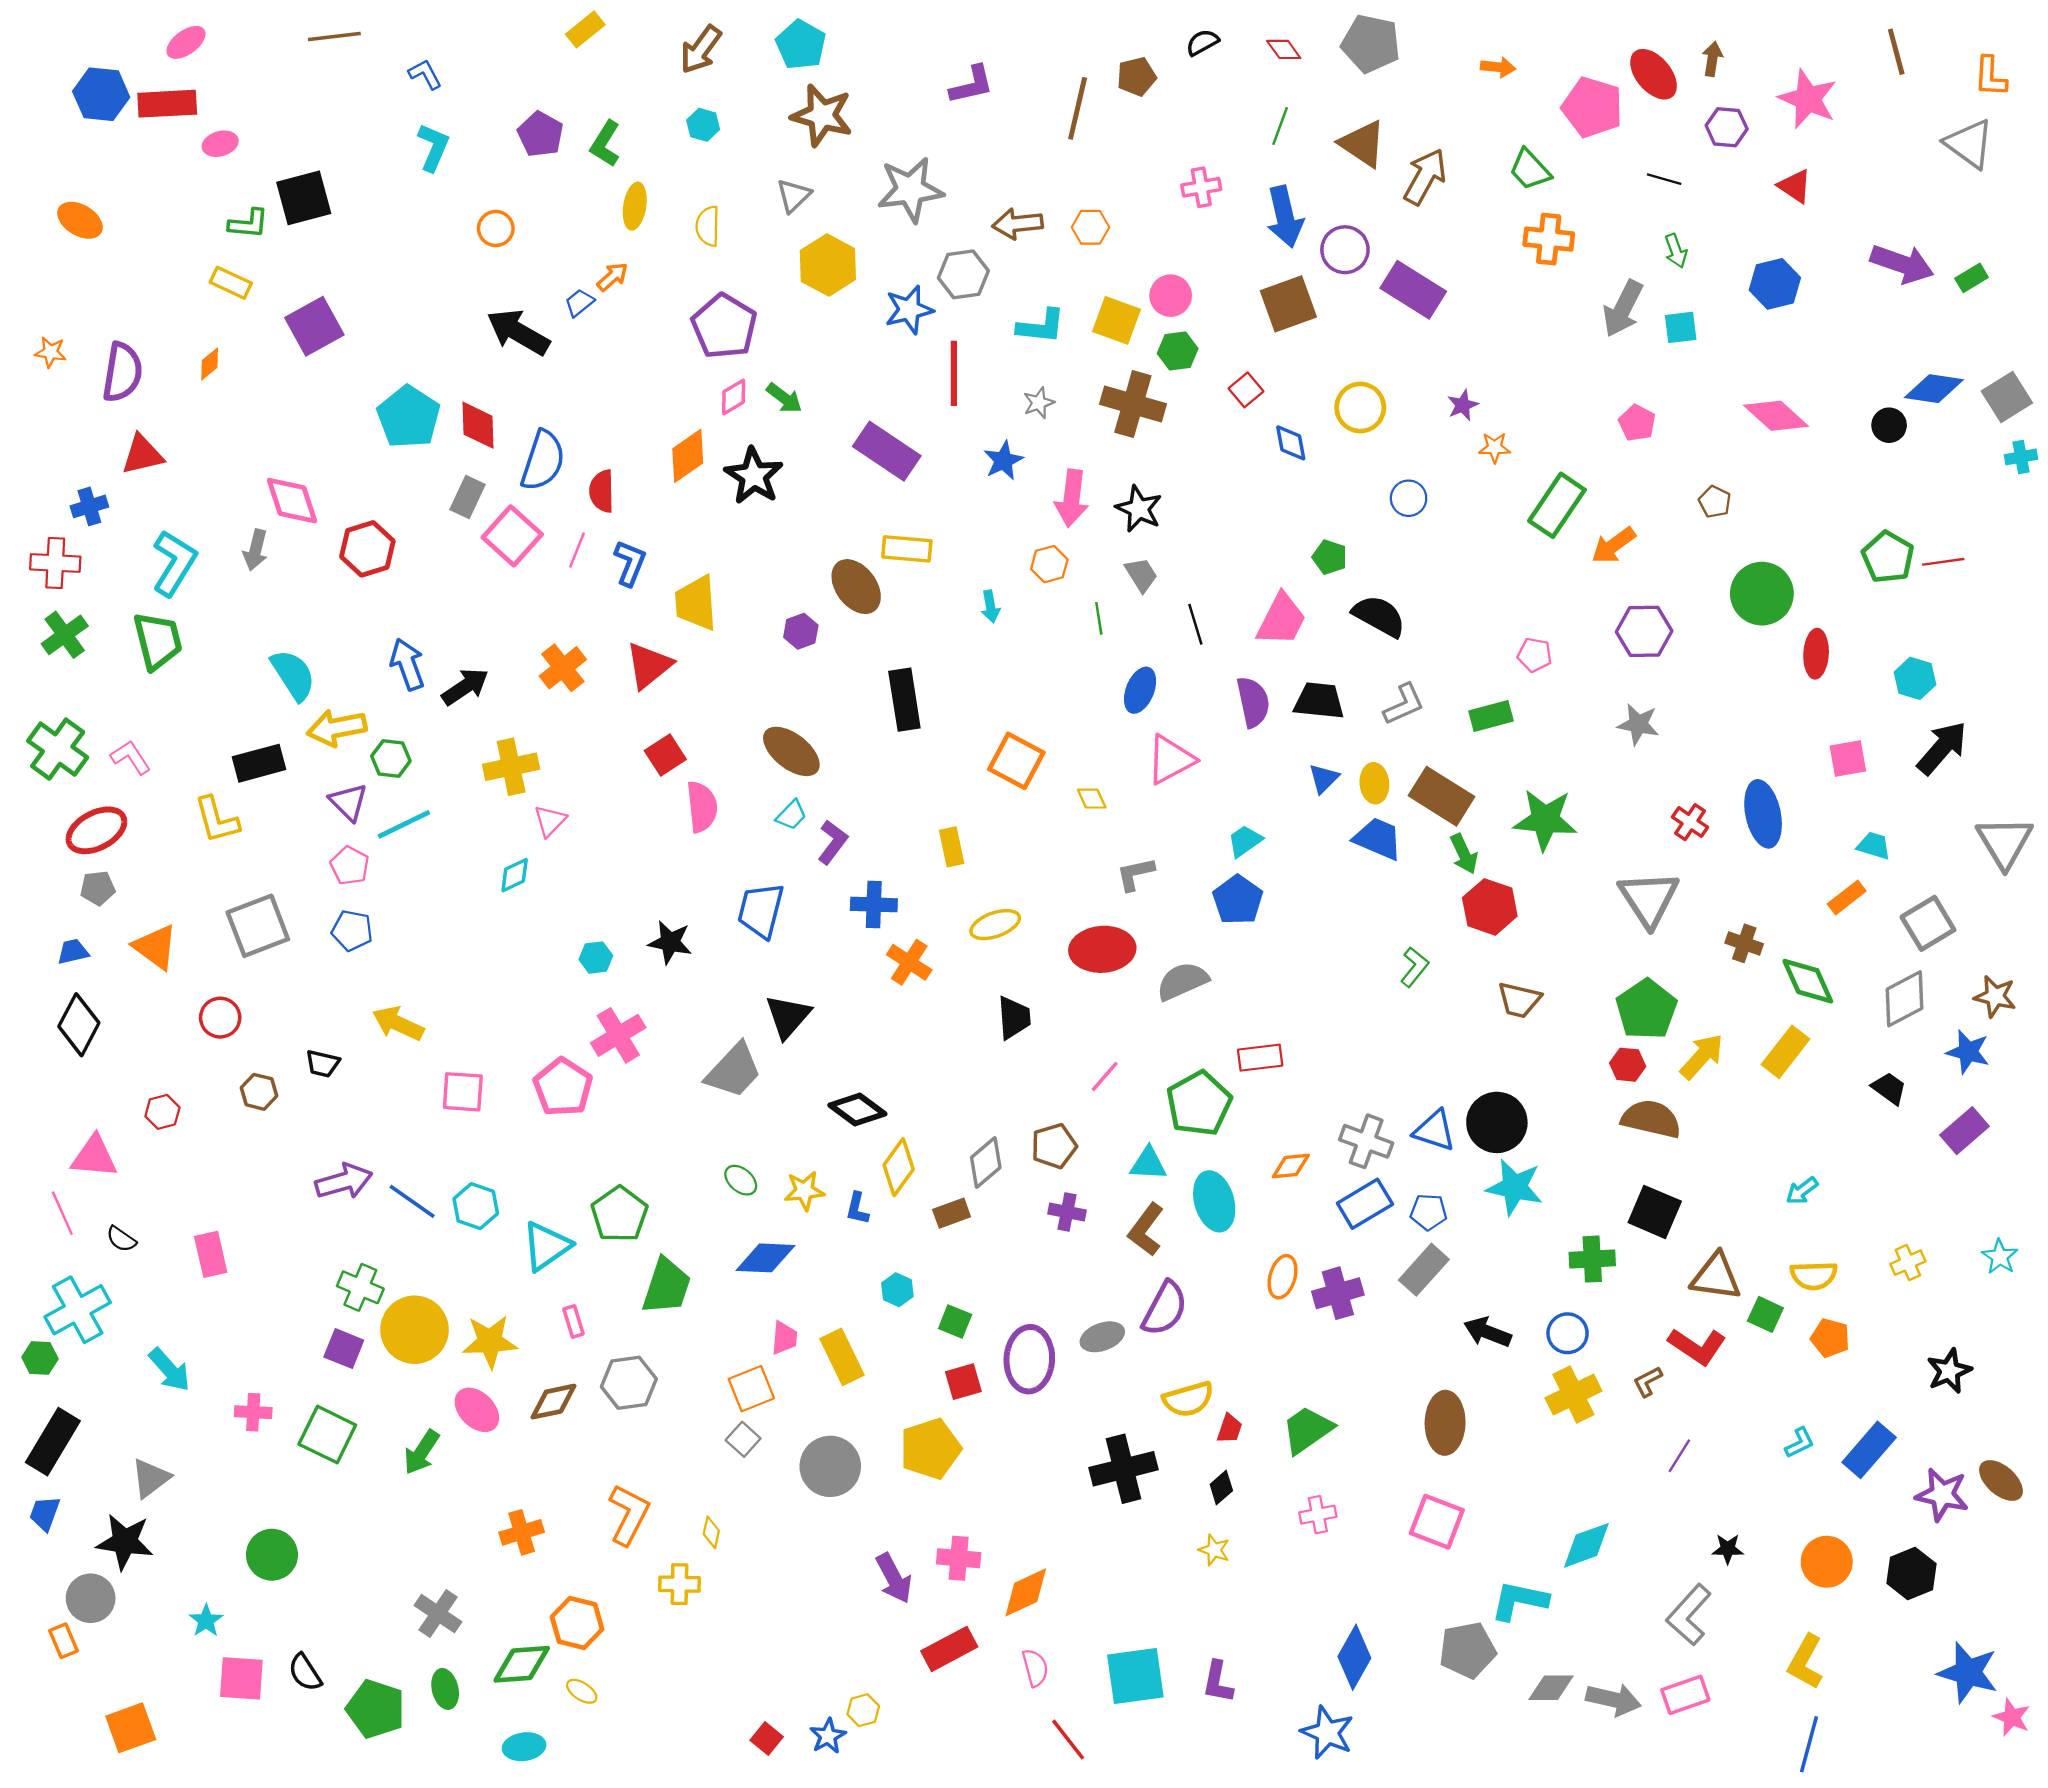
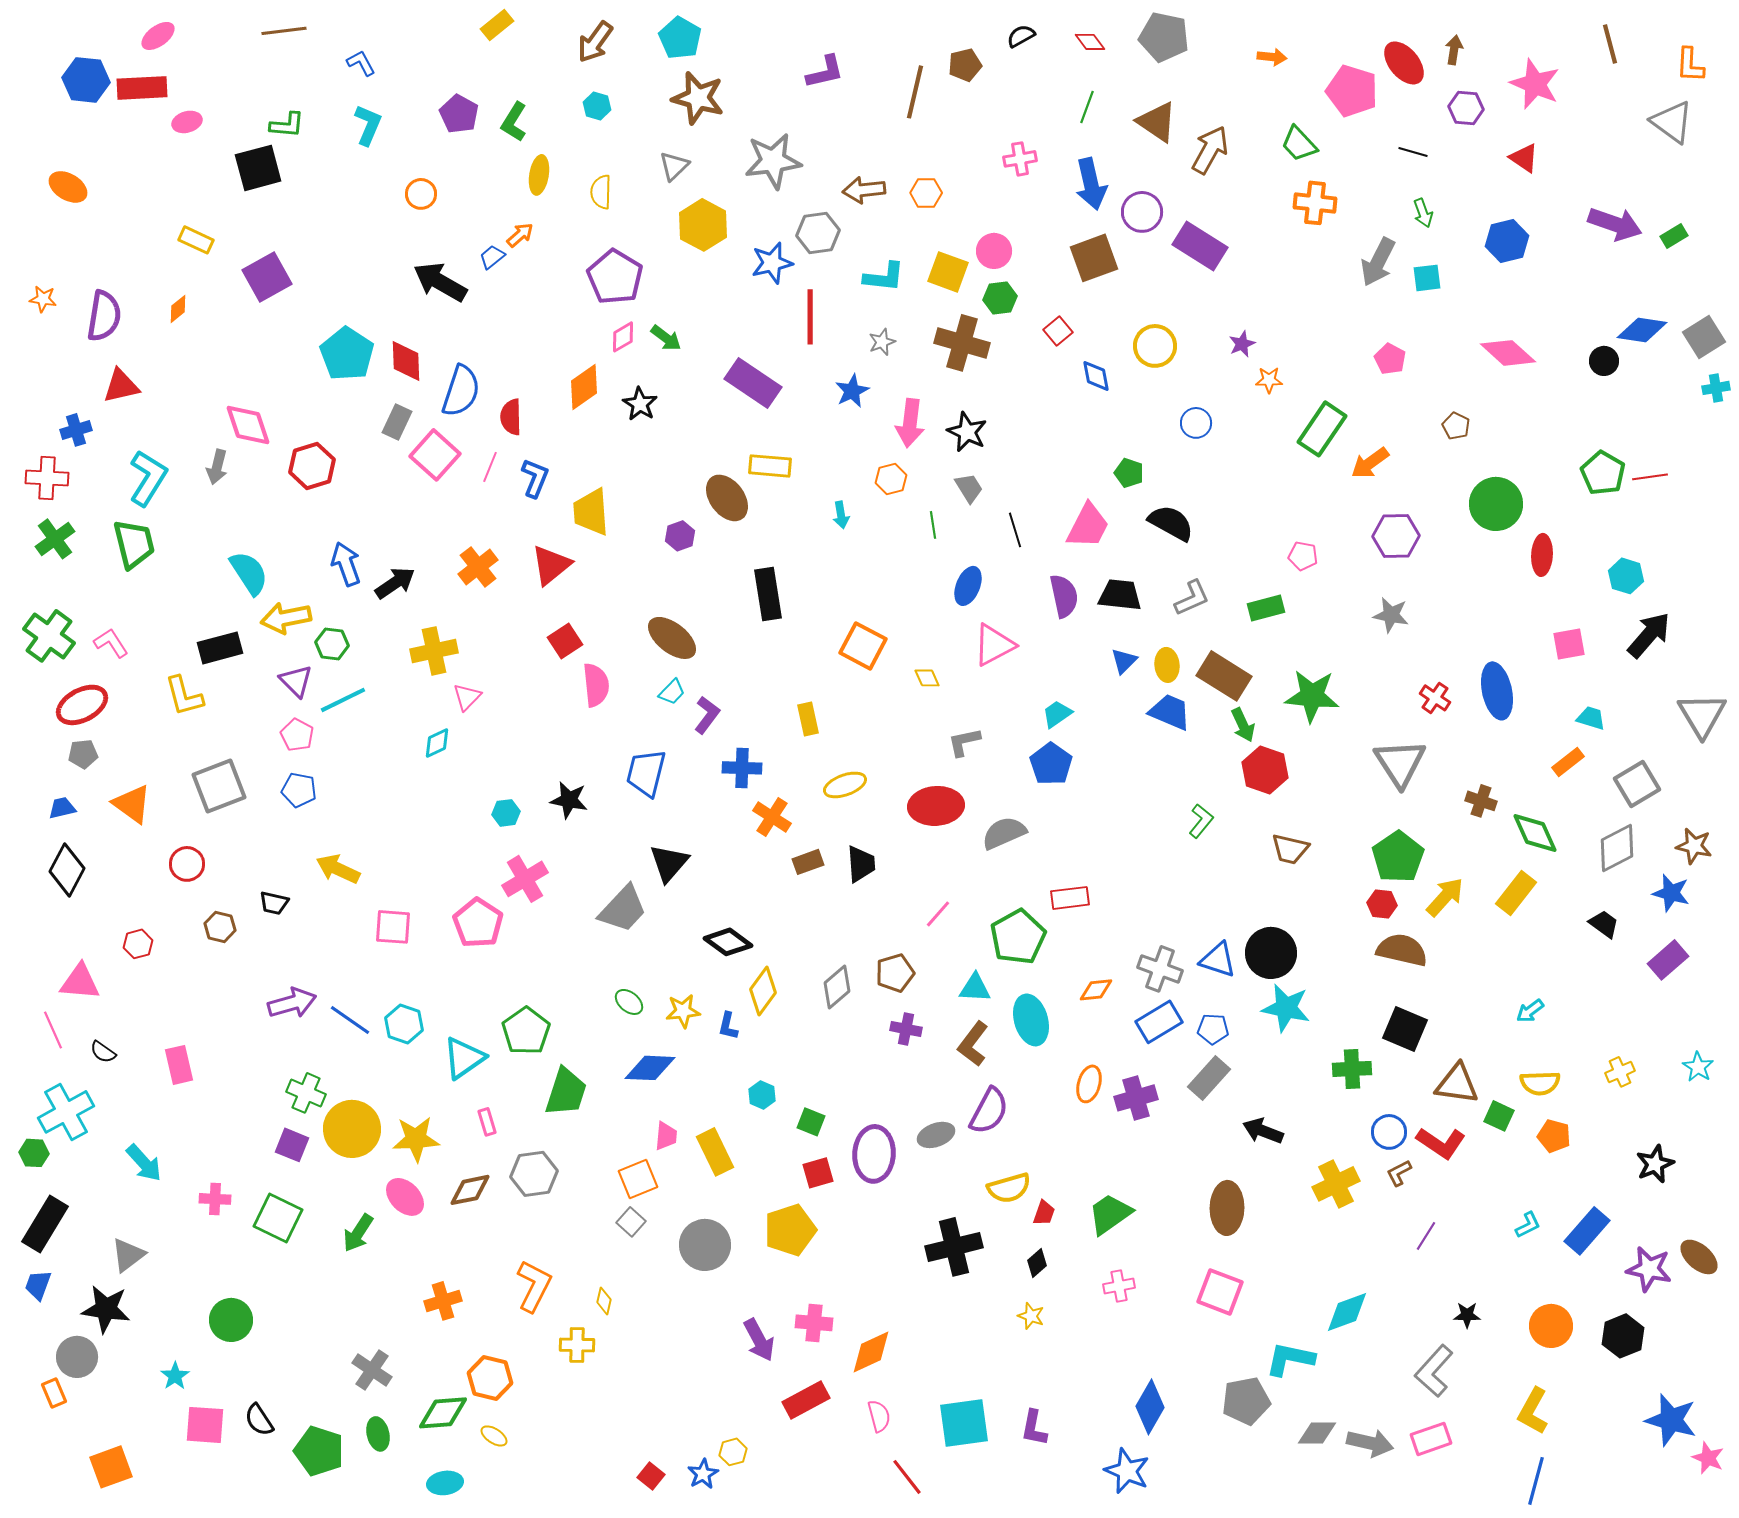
green L-shape: (248, 224) -> (287, 125), moved
black star: (754, 476) -> (640, 404), size x0.7
brown rectangle: (952, 1213) -> (808, 862), moved
blue circle: (1568, 1333) -> (1389, 1132), moved

